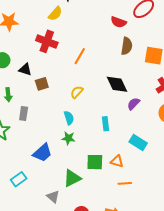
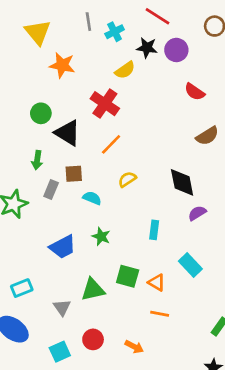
red semicircle: (119, 22) -> (195, 92), moved
brown semicircle: (127, 46) -> (207, 136), turned 36
orange line: (80, 56) -> (111, 144), moved
black triangle: (25, 69) -> (68, 133), size x1.5
brown square: (42, 84) -> (74, 174), moved
cyan semicircle: (69, 118) -> (92, 198), moved, turned -64
cyan rectangle: (19, 179) -> (22, 288), moved

